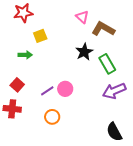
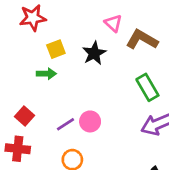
black star: (84, 52) -> (94, 53), moved
green arrow: (25, 55) -> (46, 74), moved

